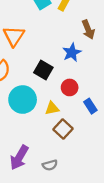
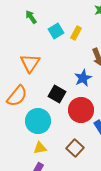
red circle: (70, 87) -> (81, 110), size x1.6
yellow triangle: (52, 108) -> (40, 148), moved

